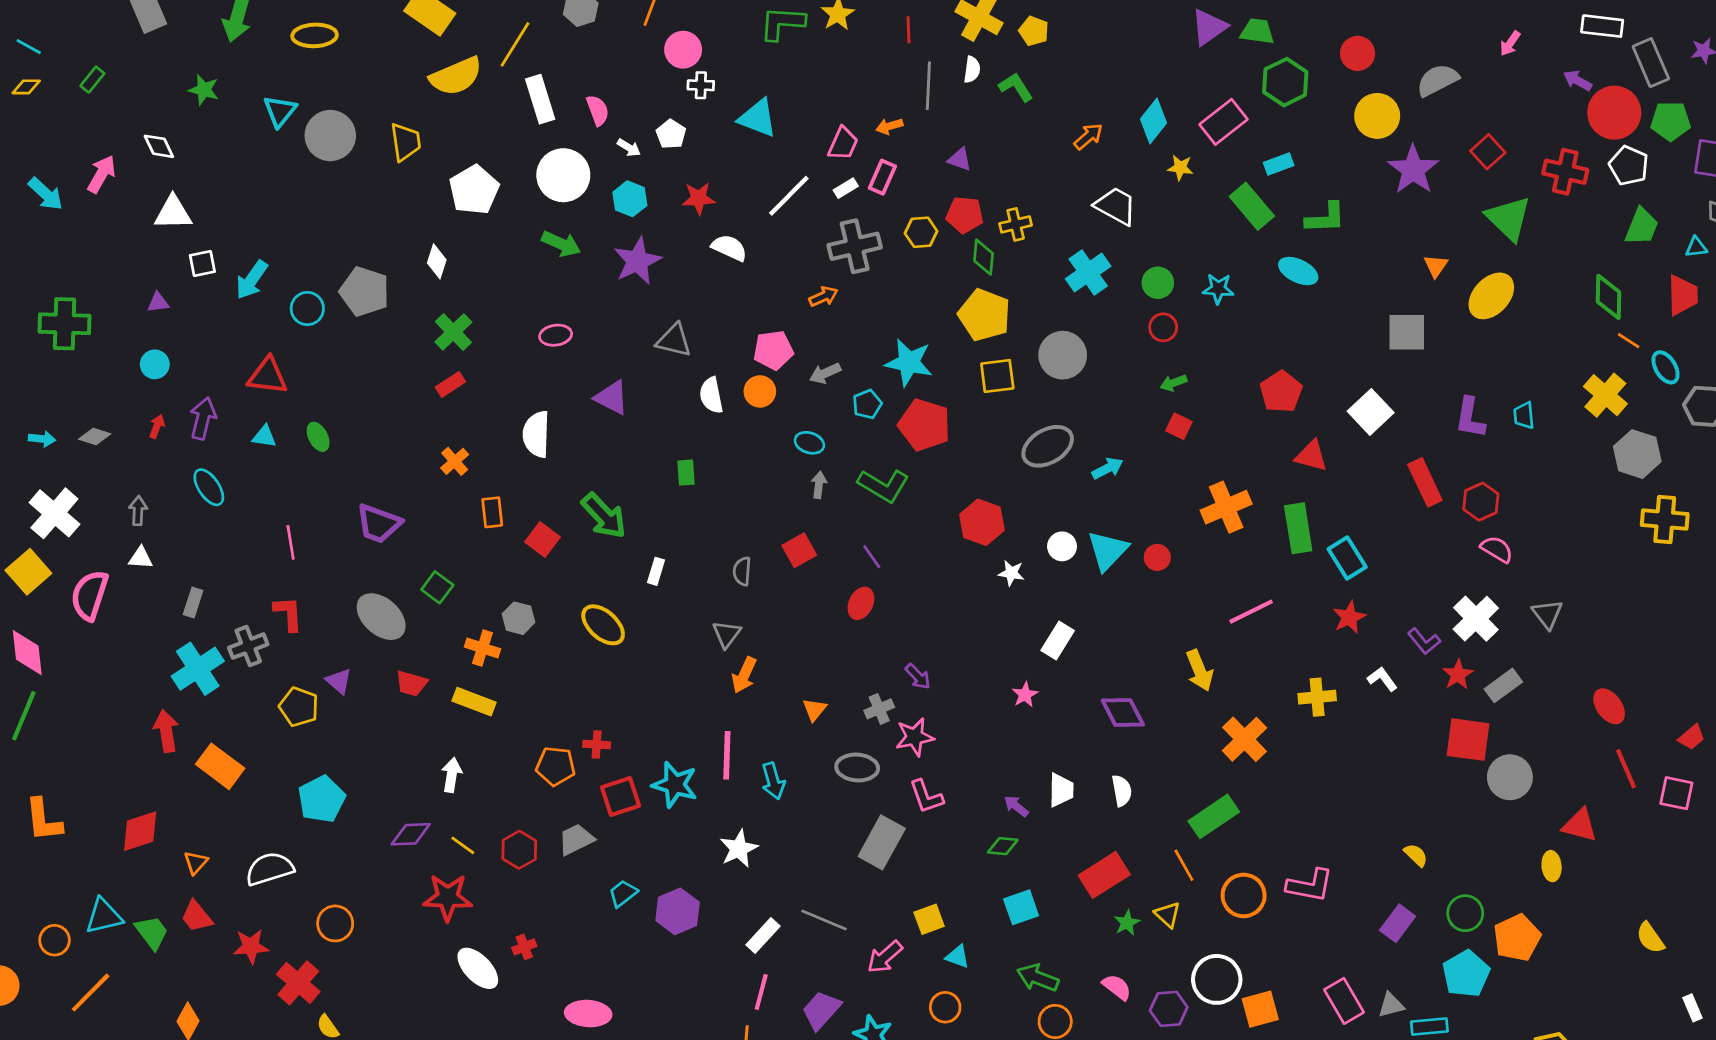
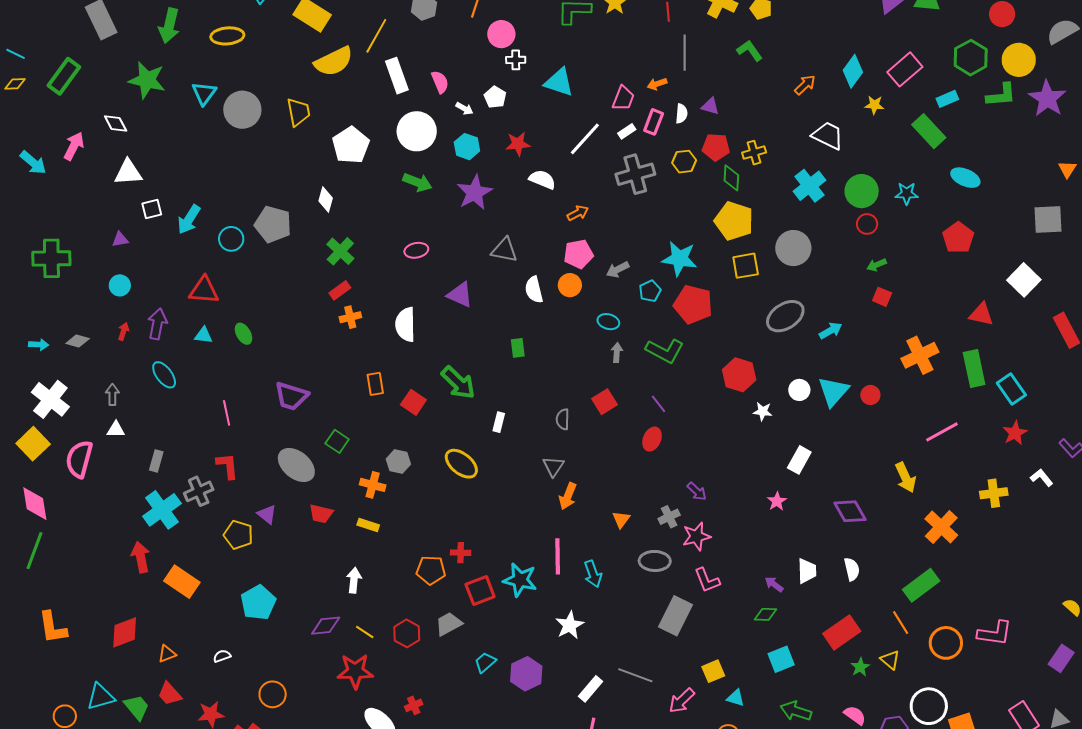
white semicircle: (972, 70) -> (681, 114), moved
green rectangle: (92, 80) -> (64, 76), size x1.8
green hexagon: (1285, 82) -> (971, 58), moved
green star: (204, 90) -> (147, 80), size x1.6
green L-shape: (1325, 218) -> (1001, 95), moved
green circle: (1158, 283) -> (862, 191), size x1.4
orange arrow: (823, 296) -> (578, 213), moved
red pentagon: (1281, 392) -> (958, 238), moved
orange cross: (455, 461) -> (350, 317), moved, turned 30
yellow rectangle: (474, 702) -> (368, 525), size x0.7
orange triangle: (196, 863) -> (167, 654), turned 30
white semicircle: (270, 869) -> (222, 656), size x0.5

